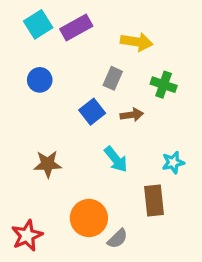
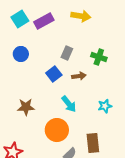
yellow arrow: (137, 42) -> (81, 16), moved
brown rectangle: (154, 201) -> (93, 143), moved
orange circle: (89, 218) -> (57, 130), moved

